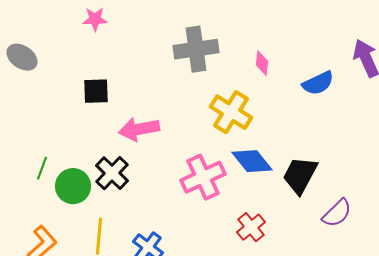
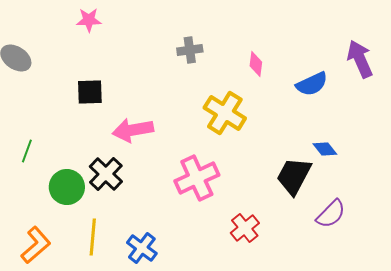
gray cross: (196, 49) -> (190, 50), size x0.6
blue diamond: (252, 161) -> (325, 149), moved, size x0.6
green line: (42, 168) -> (27, 151), moved

